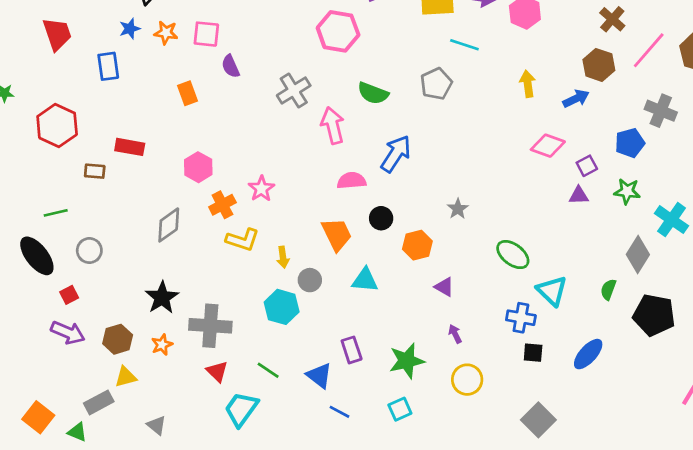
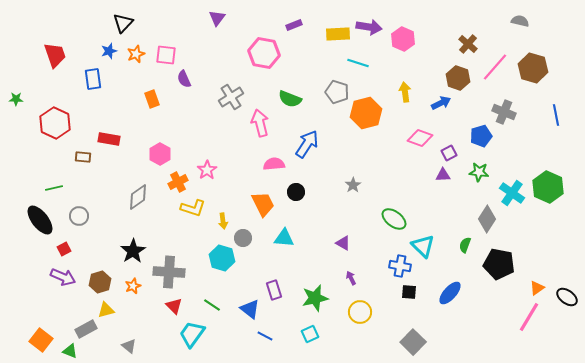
orange star: (166, 33) -> (136, 54), turned -30
gray pentagon: (436, 84) -> (337, 92), turned -30
orange hexagon: (417, 245) -> (366, 113), moved, size x1.4

